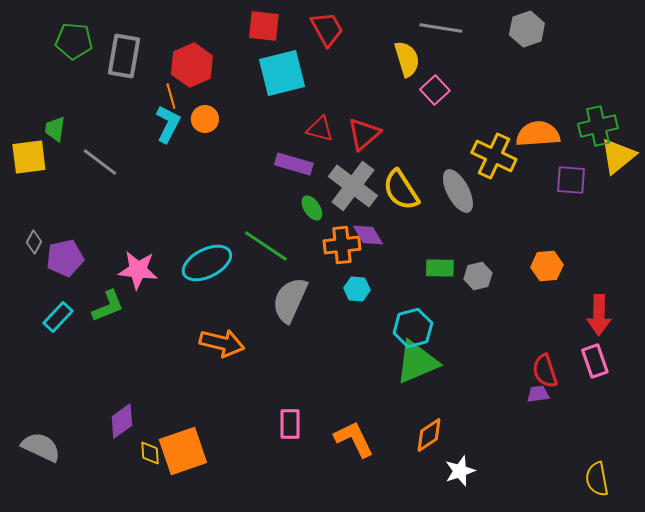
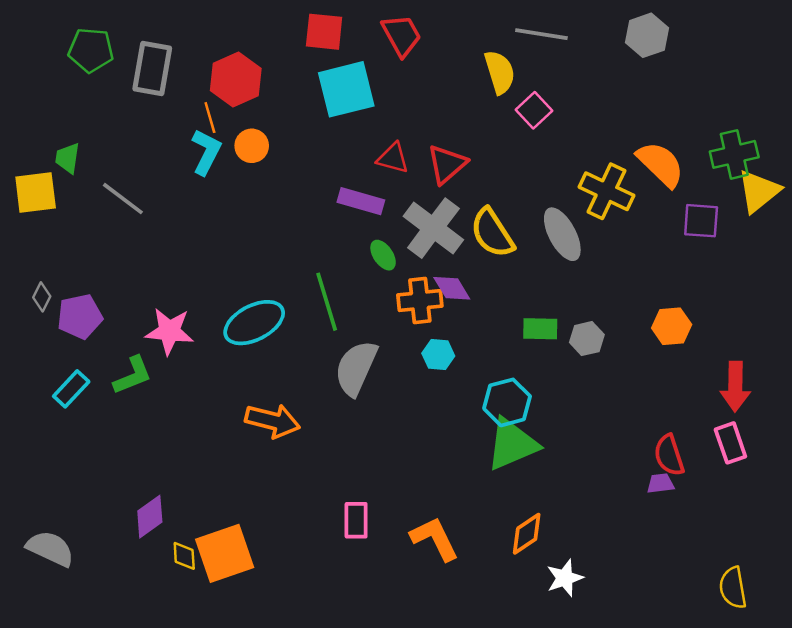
orange semicircle: (538, 134) -> (661, 164), turned 48
green line: (266, 246) -> (327, 302), turned 39

